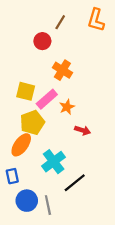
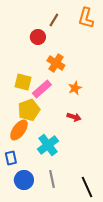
orange star: (67, 107) -> (75, 88), moved
black line: (75, 183) -> (87, 187), moved, turned -75
gray line: (48, 205) -> (52, 179), moved

